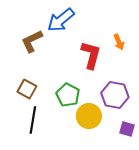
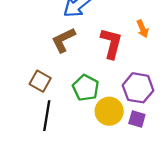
brown L-shape: (32, 41) -> (63, 40), moved
purple square: (127, 129) -> (137, 119), moved

